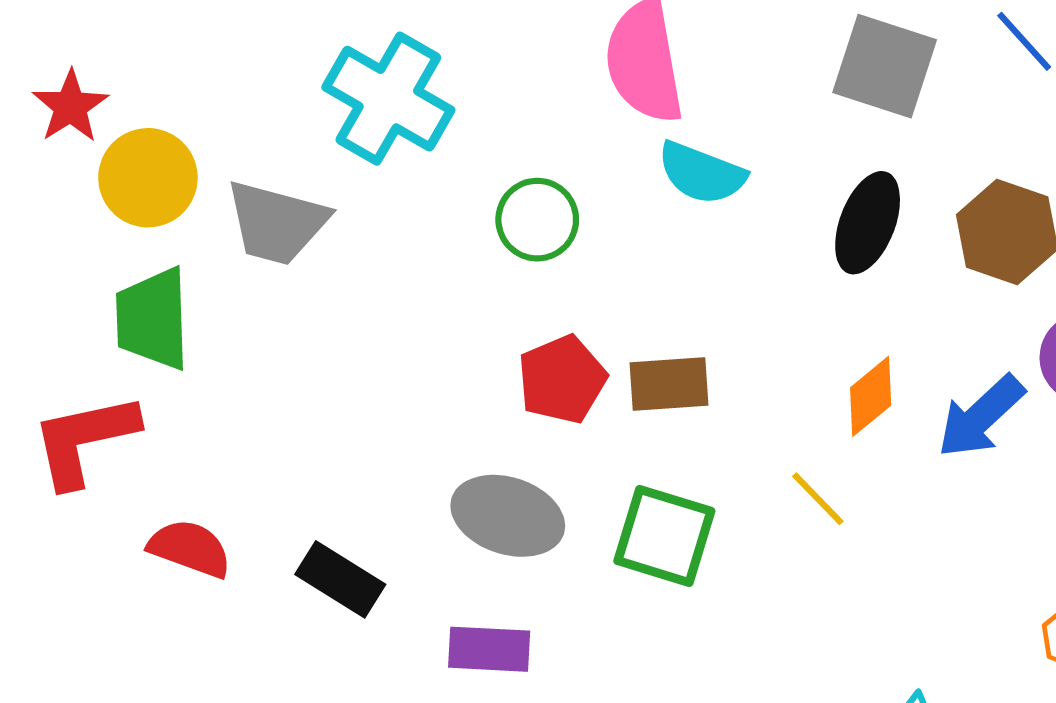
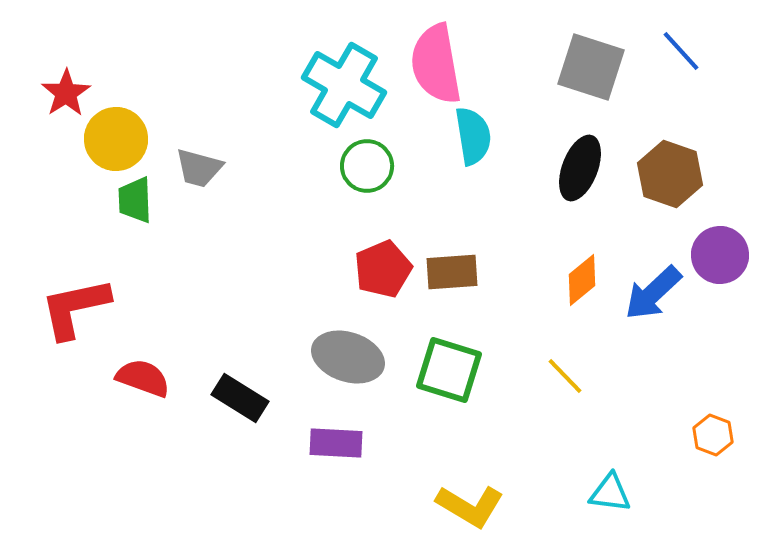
cyan cross: (388, 99) -> (344, 85), moved
cyan semicircle: (702, 173) -> (473, 136), turned -120
gray trapezoid: (277, 223) -> (199, 168), size x0.7
green trapezoid: (153, 319) -> (135, 200), moved, size x0.7
yellow line: (818, 499) -> (565, 376), moved

